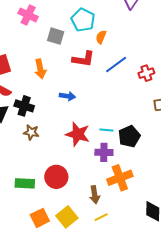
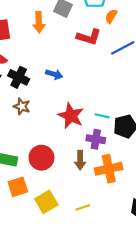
orange arrow: (40, 69) -> (39, 22), moved
blue arrow: (67, 96) -> (54, 74), moved
brown arrow: (95, 195) -> (80, 160), moved
orange square: (40, 218) -> (18, 187), moved

